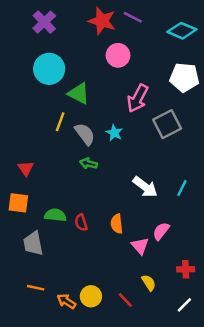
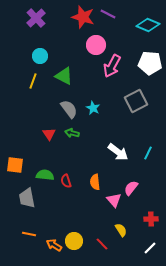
cyan circle: (49, 69) -> (40, 56), size x0.6
pink arrow: (138, 98) -> (112, 66), moved
yellow line: (60, 122) -> (33, 81), moved
red triangle: (26, 168) -> (49, 134), moved

